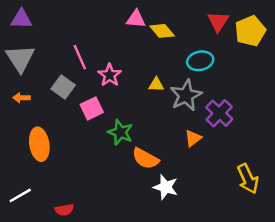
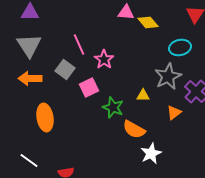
yellow triangle: (156, 85) -> (143, 95), moved
orange arrow: (21, 98) -> (30, 78), size x1.6
white star: (166, 187) -> (151, 153), turned 30
white line: (20, 195) -> (29, 160), turned 66

